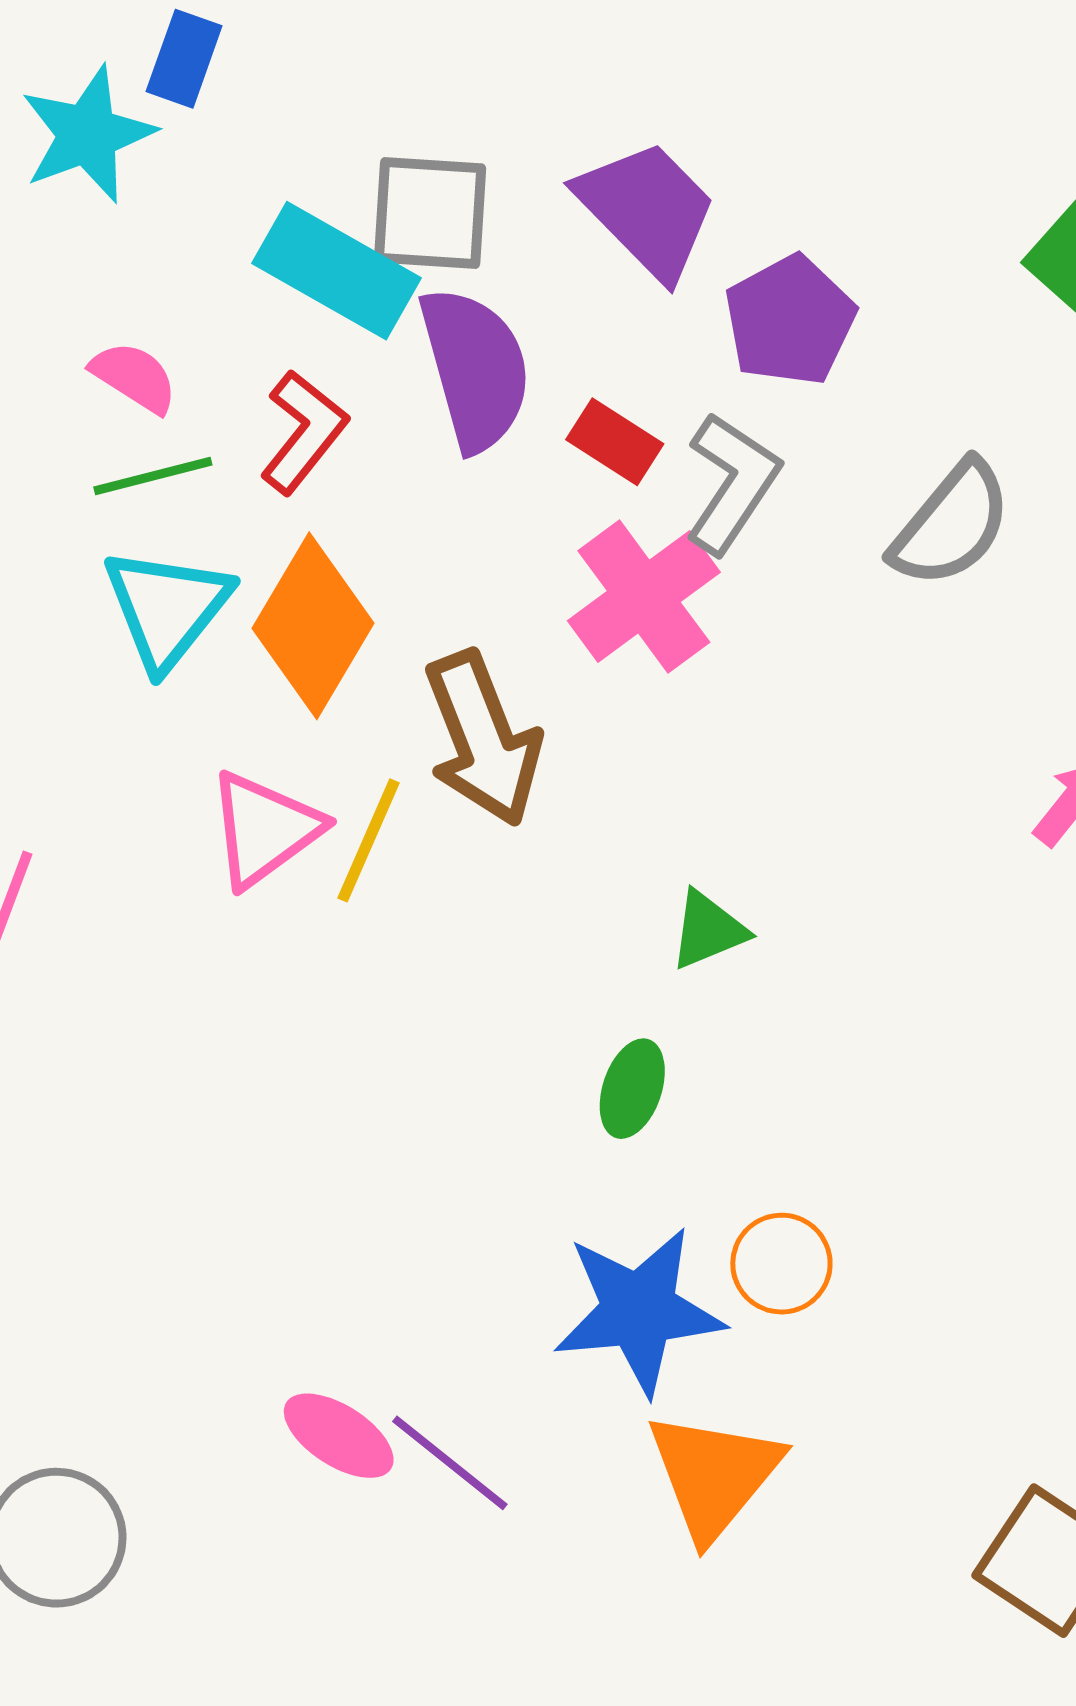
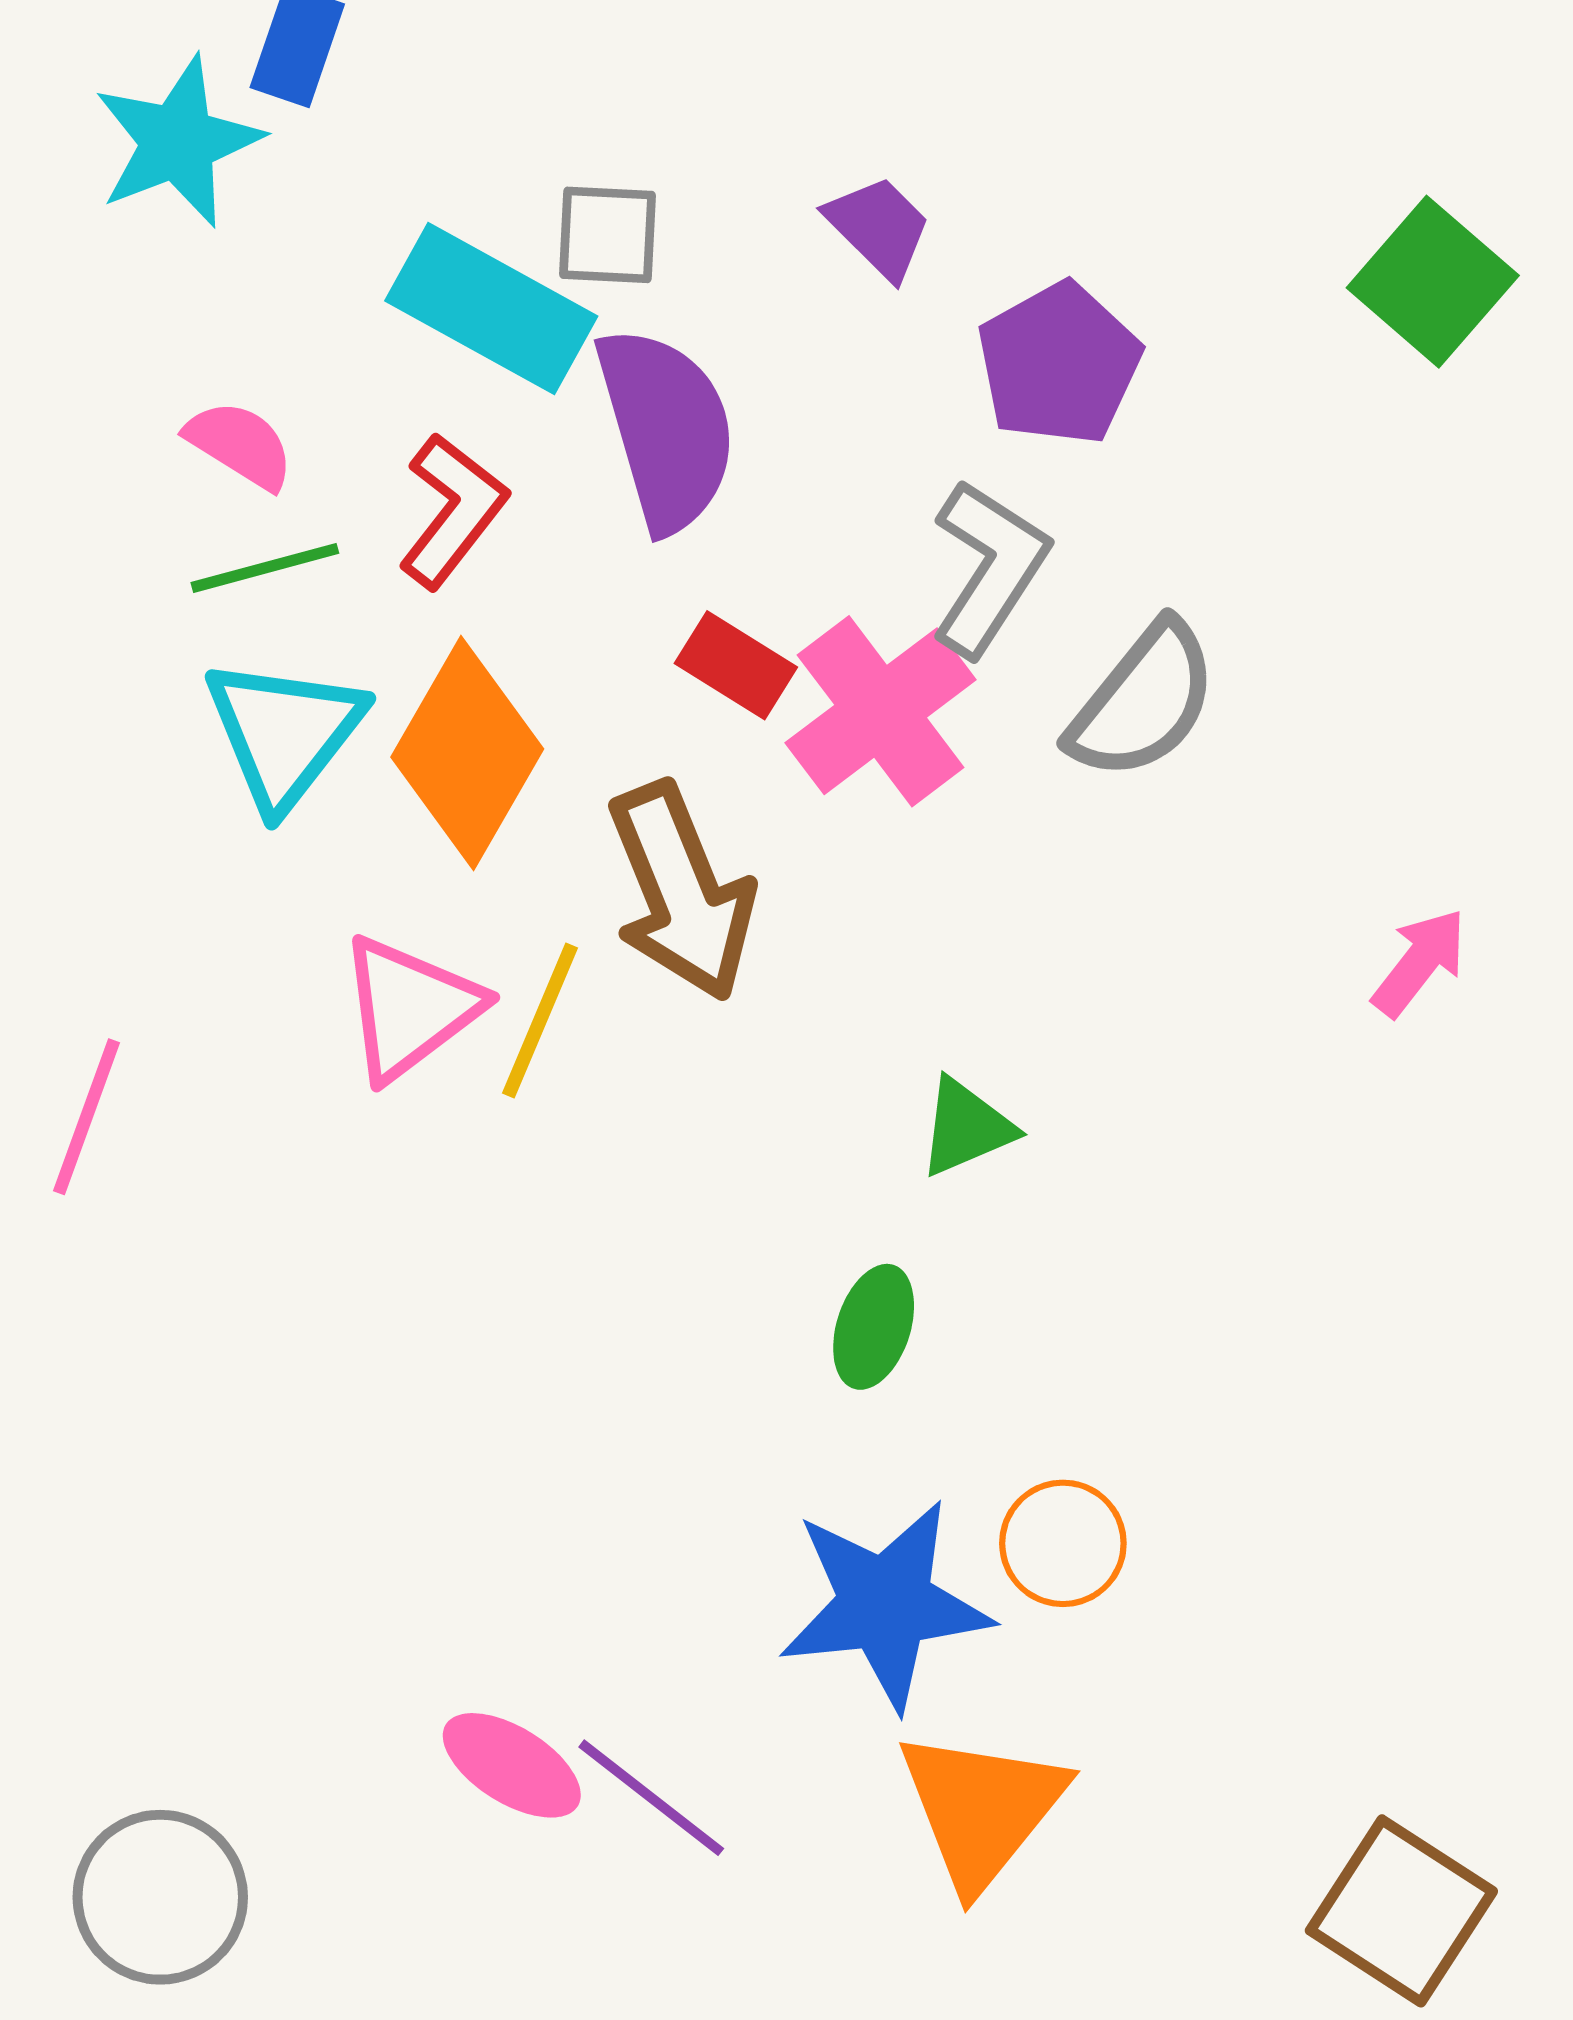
purple trapezoid: (647, 209) -> (879, 227), size x0.6
gray square: (430, 213) -> (607, 235), size x0.7
red rectangle: (615, 442) -> (736, 665), moved
gray semicircle: (951, 524) -> (1143, 701), moved

